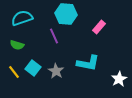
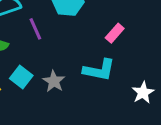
pink rectangle: (99, 27) -> (115, 33), moved
purple line: (54, 36) -> (35, 29), moved

